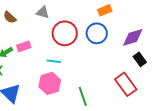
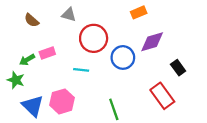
blue circle: (97, 33) -> (123, 57), moved
purple diamond: (133, 37) -> (152, 42), moved
pink hexagon: (50, 83) -> (62, 101), moved

